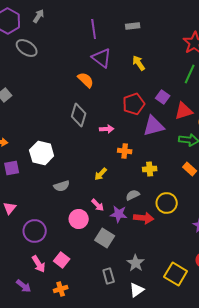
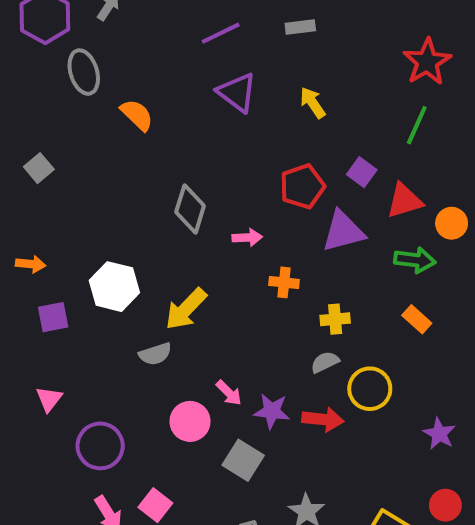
purple line: (94, 29) -> (221, 33), turned 72
gray ellipse: (27, 48) -> (84, 72), turned 40
orange semicircle: (86, 80) -> (137, 115), moved
yellow arrow: (101, 174) -> (186, 309), moved, size x1.6
gray semicircle: (133, 195) -> (325, 362), moved

